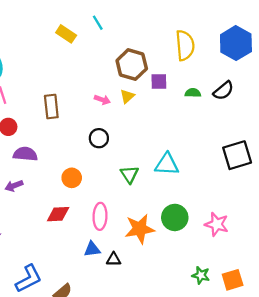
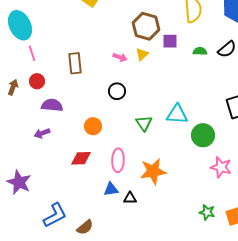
green circle: (175, 217) -> (203, 135), moved

